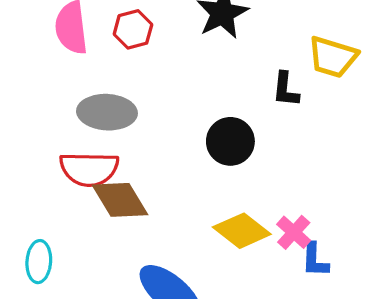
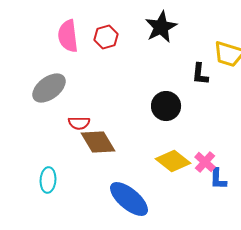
gray ellipse: (107, 112) -> (49, 88), moved, turned -40
red semicircle: (89, 169) -> (79, 123), size x0.6

